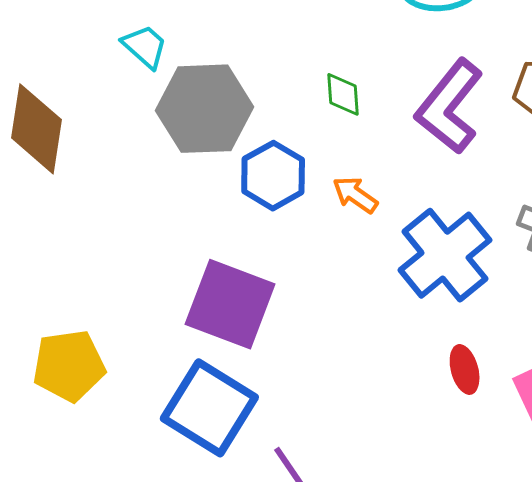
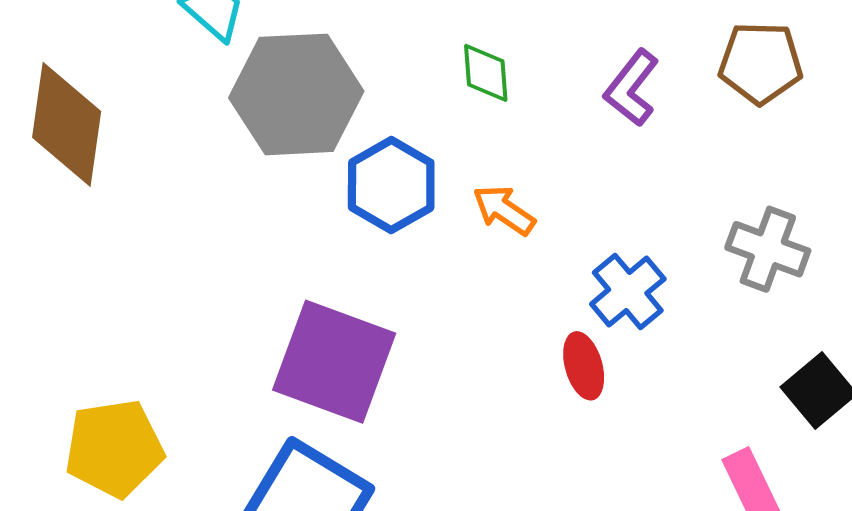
purple L-shape: (449, 107) -> (632, 88), size x0.6
blue cross: (445, 255) -> (628, 291), size x0.6
red ellipse: (465, 369) -> (584, 366), moved

